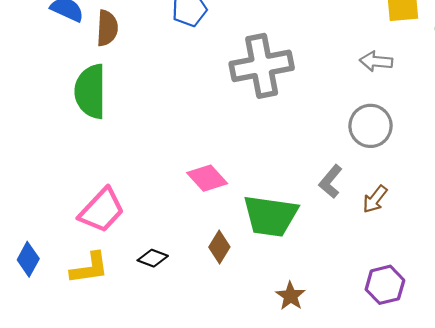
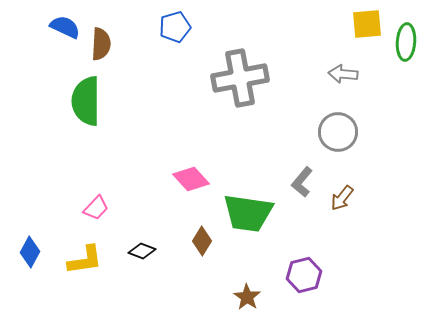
pink trapezoid: (102, 210) -> (96, 208), size x0.6
purple hexagon: (385, 285) -> (304, 275), moved
brown star: (290, 296) -> (247, 297), moved

